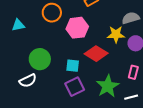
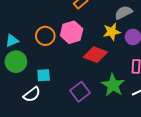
orange circle: (52, 13) -> (45, 36), moved
green circle: (40, 59) -> (16, 62), moved
cyan square: (73, 66) -> (44, 75), moved

